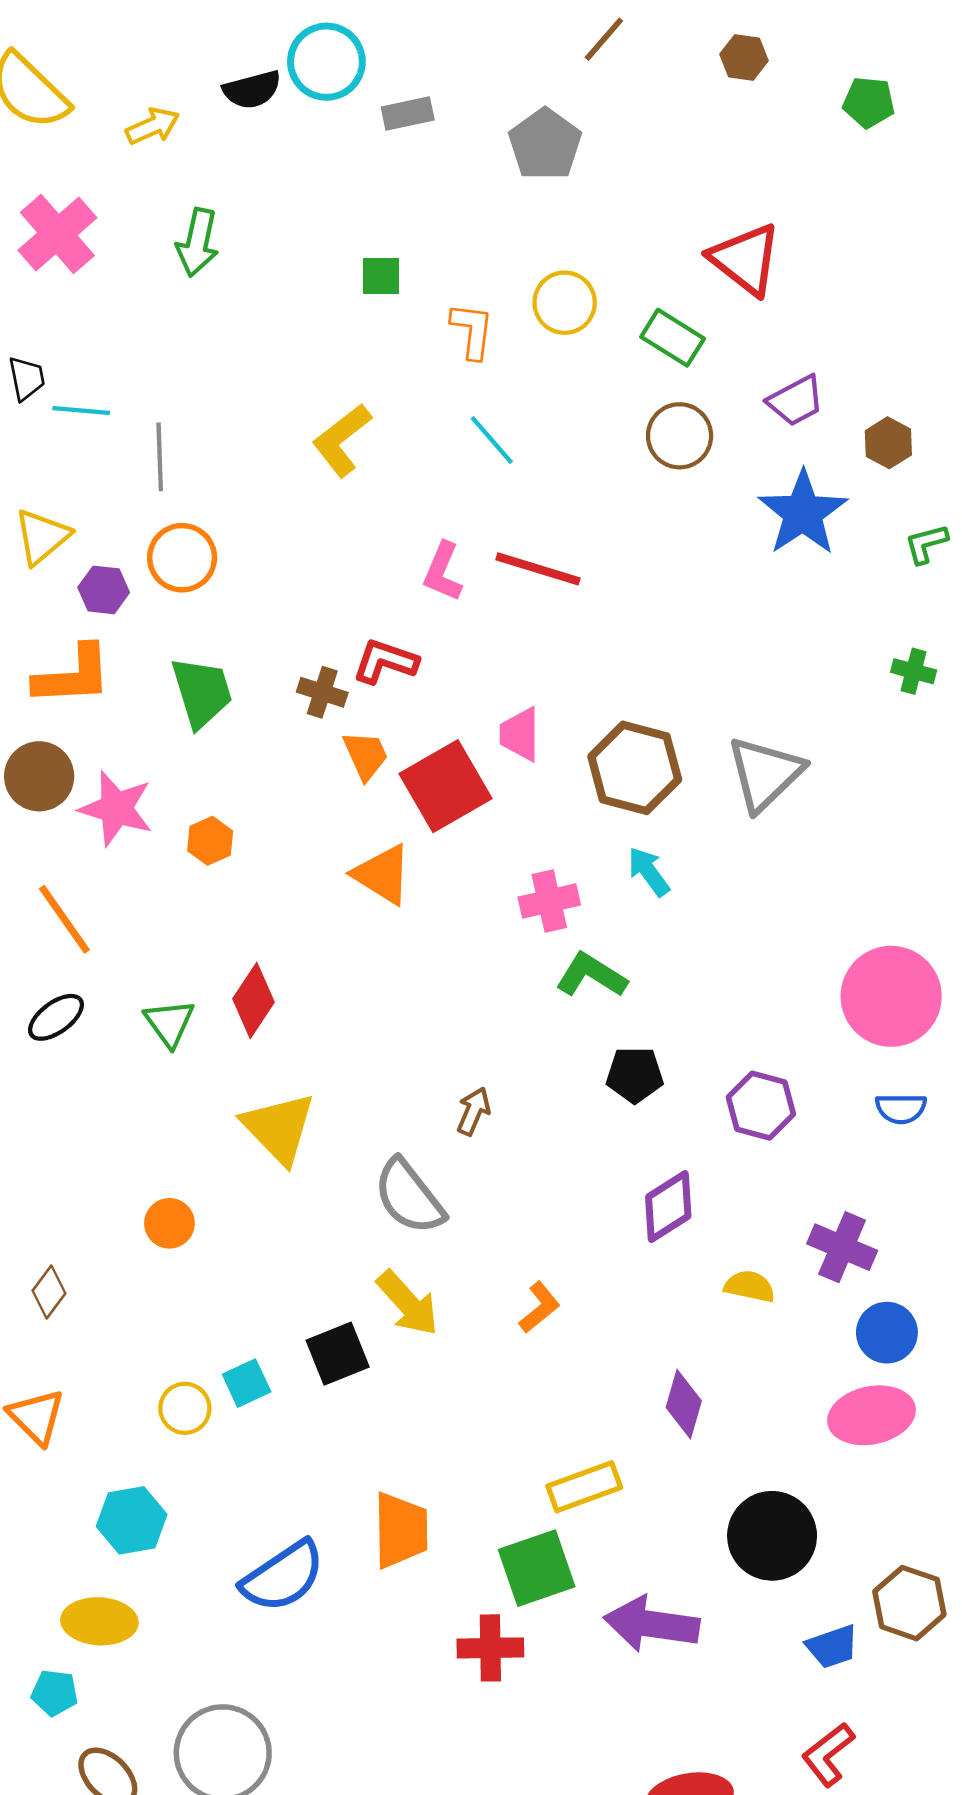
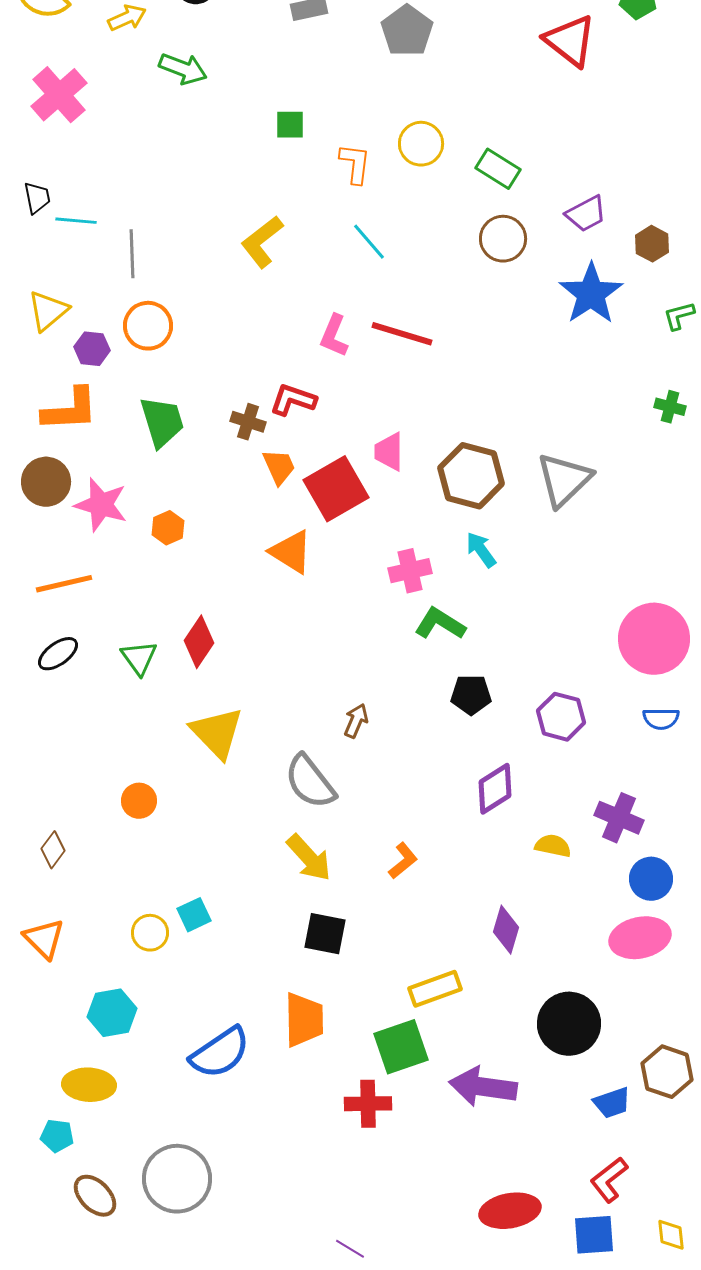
green arrow: (197, 242) -> (183, 69), moved, turned -81
red triangle: (745, 259) -> (570, 41), moved
orange line: (64, 919) -> (64, 584), turned -68
black square: (338, 1354) -> (325, 934), moved, turned 33

